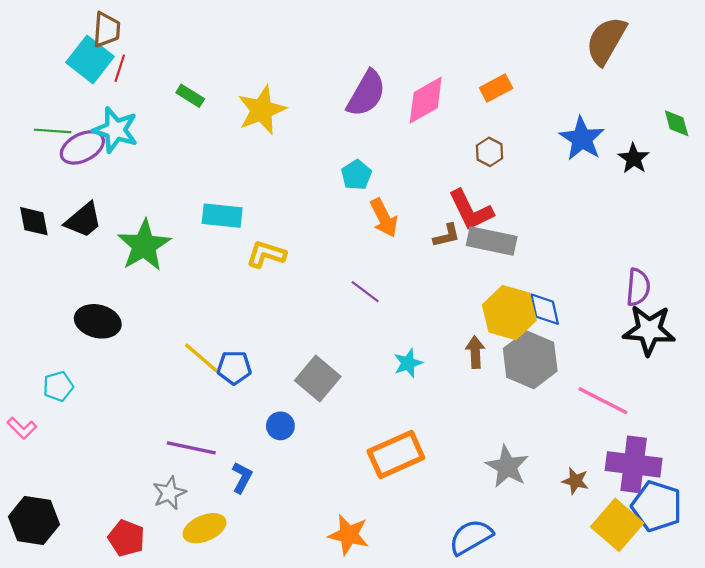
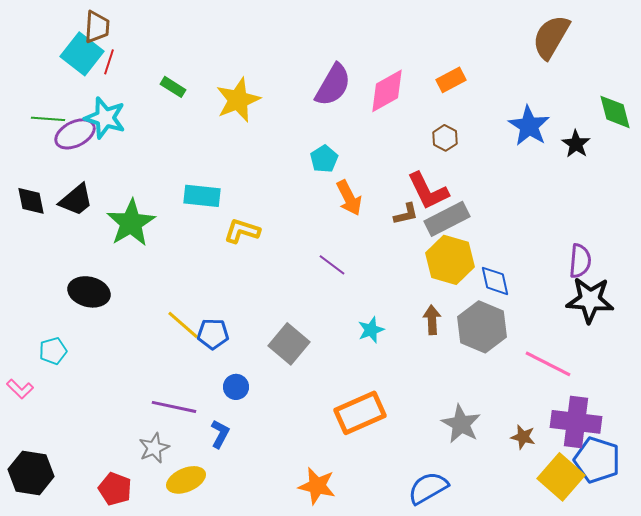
green diamond: (677, 123) -> (615, 112), size x1.4
gray rectangle: (492, 241) -> (447, 219), turned -39
yellow hexagon: (509, 313) -> (450, 260), moved
blue circle: (280, 426) -> (236, 387), moved

